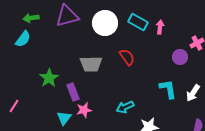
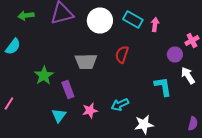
cyan semicircle: (23, 39) -> (13, 46), moved
red semicircle: (127, 57) -> (122, 54), turned -126
white arrow: (193, 93) -> (188, 76), moved, turned 114
pink star: (84, 110) -> (90, 110), moved

